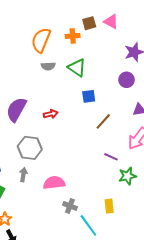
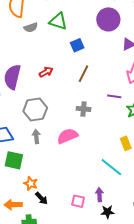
purple circle: (127, 80) -> (108, 19), size x1.5
brown line: (103, 121) -> (83, 74), moved
gray cross: (70, 206) -> (83, 109), moved

